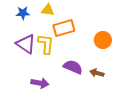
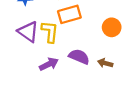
purple arrow: (40, 83) -> (49, 64), moved, turned -36

